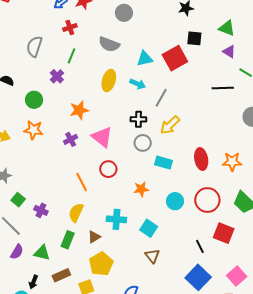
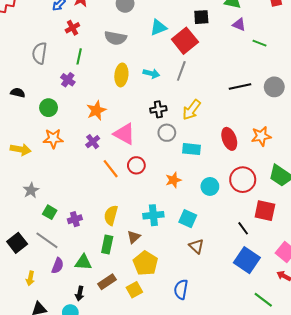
cyan triangle: (145, 59) -> (158, 28), moved
black line: (223, 88) -> (240, 87), moved
gray line: (161, 98) -> (181, 71), moved
orange line: (82, 182) -> (111, 169), moved
purple cross: (41, 210) -> (75, 219), turned -32

